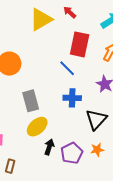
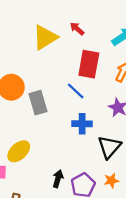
gray rectangle: (31, 101) -> (38, 103), moved
yellow ellipse: (37, 127) -> (19, 151), moved

